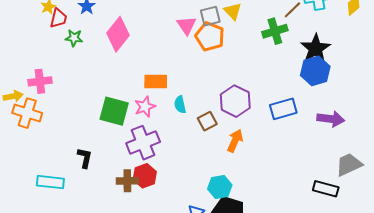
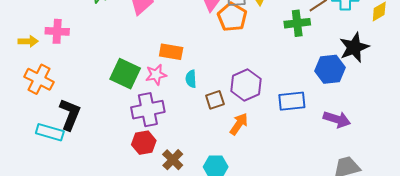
black star: (315, 48) -> (354, 47), moved
orange cross: (27, 113) -> (39, 79), moved
black L-shape: (85, 158) -> (70, 114), moved, size x1.5
brown cross: (127, 181) -> (173, 160), moved, turned 35

